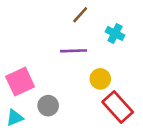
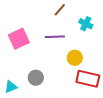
pink square: (20, 82) -> (19, 39), moved
red rectangle: (118, 107) -> (88, 79), turned -35

